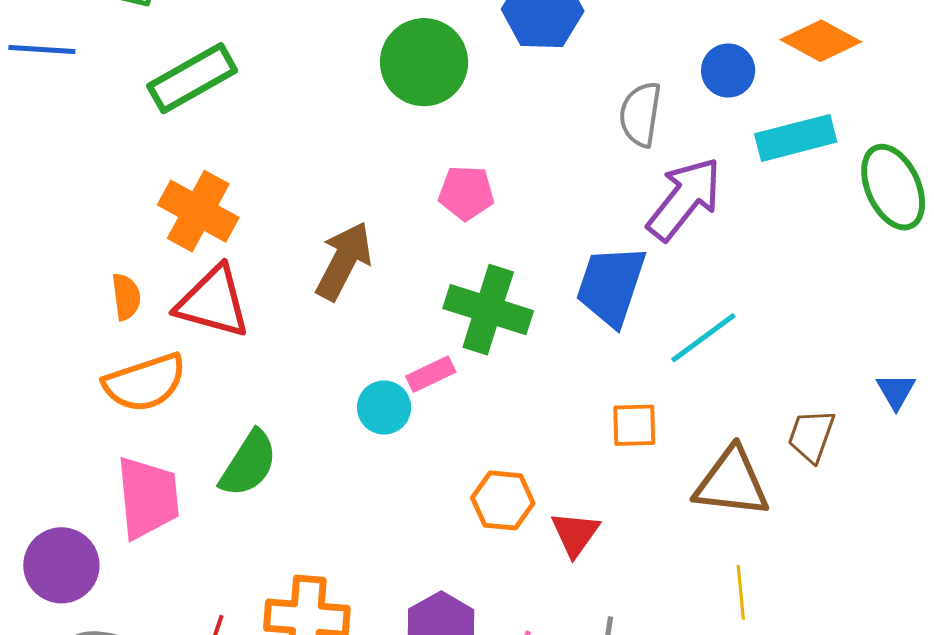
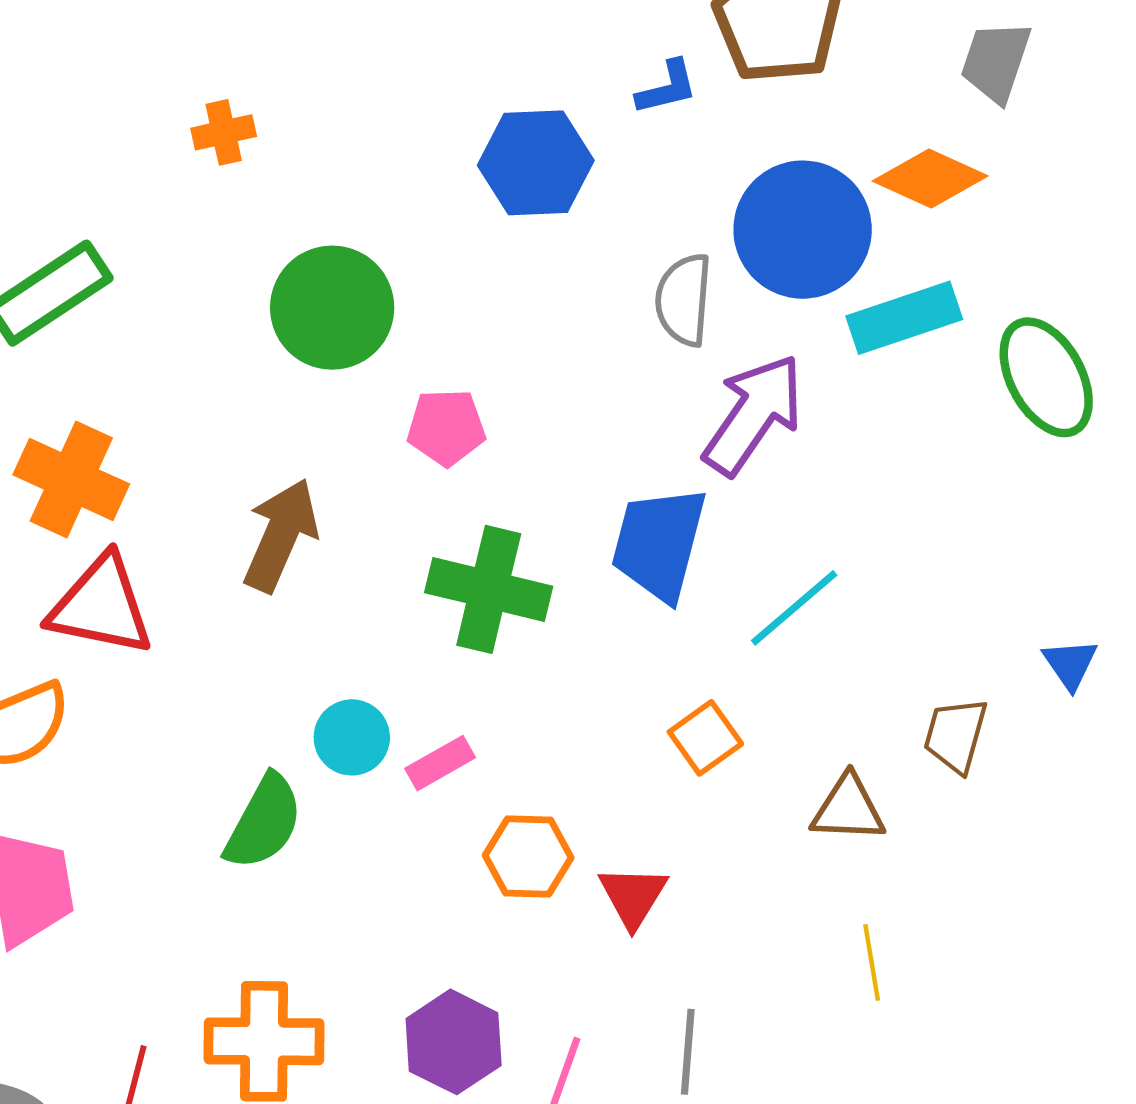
green circle: (424, 62) -> (332, 308), moved
blue circle: (728, 71) -> (803, 230), size x1.8
pink rectangle: (431, 374) -> (440, 763), moved
orange square: (634, 425) -> (705, 738), turned -30
green semicircle: (249, 464) -> (264, 822), moved
brown triangle: (732, 482) -> (848, 809), size x0.7

